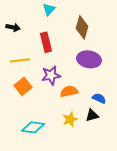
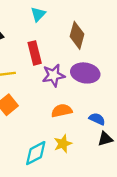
purple star: (51, 75) -> (53, 75), moved
black triangle: (92, 115) -> (105, 139), moved
cyan diamond: (33, 127) -> (36, 153), moved, turned -35

